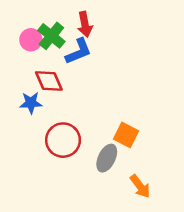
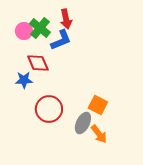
orange arrow: (140, 186) -> (99, 134), moved

